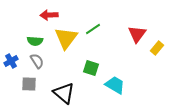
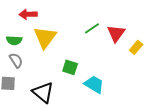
green line: (93, 29) -> (92, 28), moved

